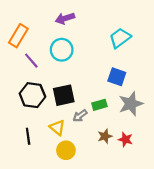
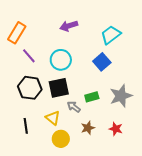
purple arrow: (65, 18) -> (69, 26), moved
cyan circle: (62, 50) -> (61, 60), moved
blue square: (117, 77) -> (102, 62), moved, turned 30
gray arrow: (80, 116) -> (74, 107), turned 72
brown star: (105, 136) -> (88, 128), moved

